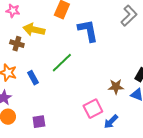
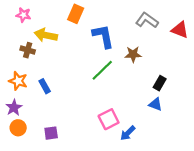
gray L-shape: (129, 16) -> (147, 20), turned -100
green line: (62, 63) -> (102, 70), moved
brown star: (116, 87) -> (133, 54), moved

